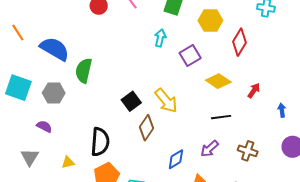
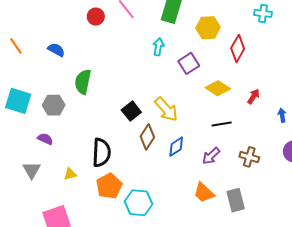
blue semicircle: (55, 49) -> (56, 50), moved, size x0.6
blue diamond: (176, 159) -> (176, 147), moved

